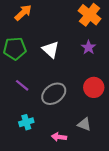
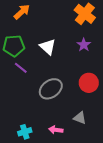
purple line: (22, 85) -> (21, 68), moved
cyan cross: (26, 122) -> (25, 132), moved

